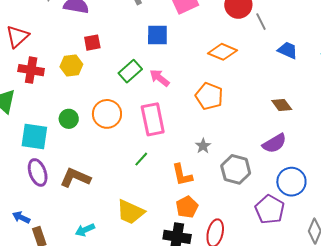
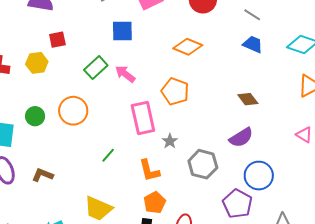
gray line: (261, 22) -> (252, 15), moved, turned -30
pink rectangle: (153, 119) -> (143, 118), moved
brown L-shape: (75, 178) -> (43, 175), size x0.7

